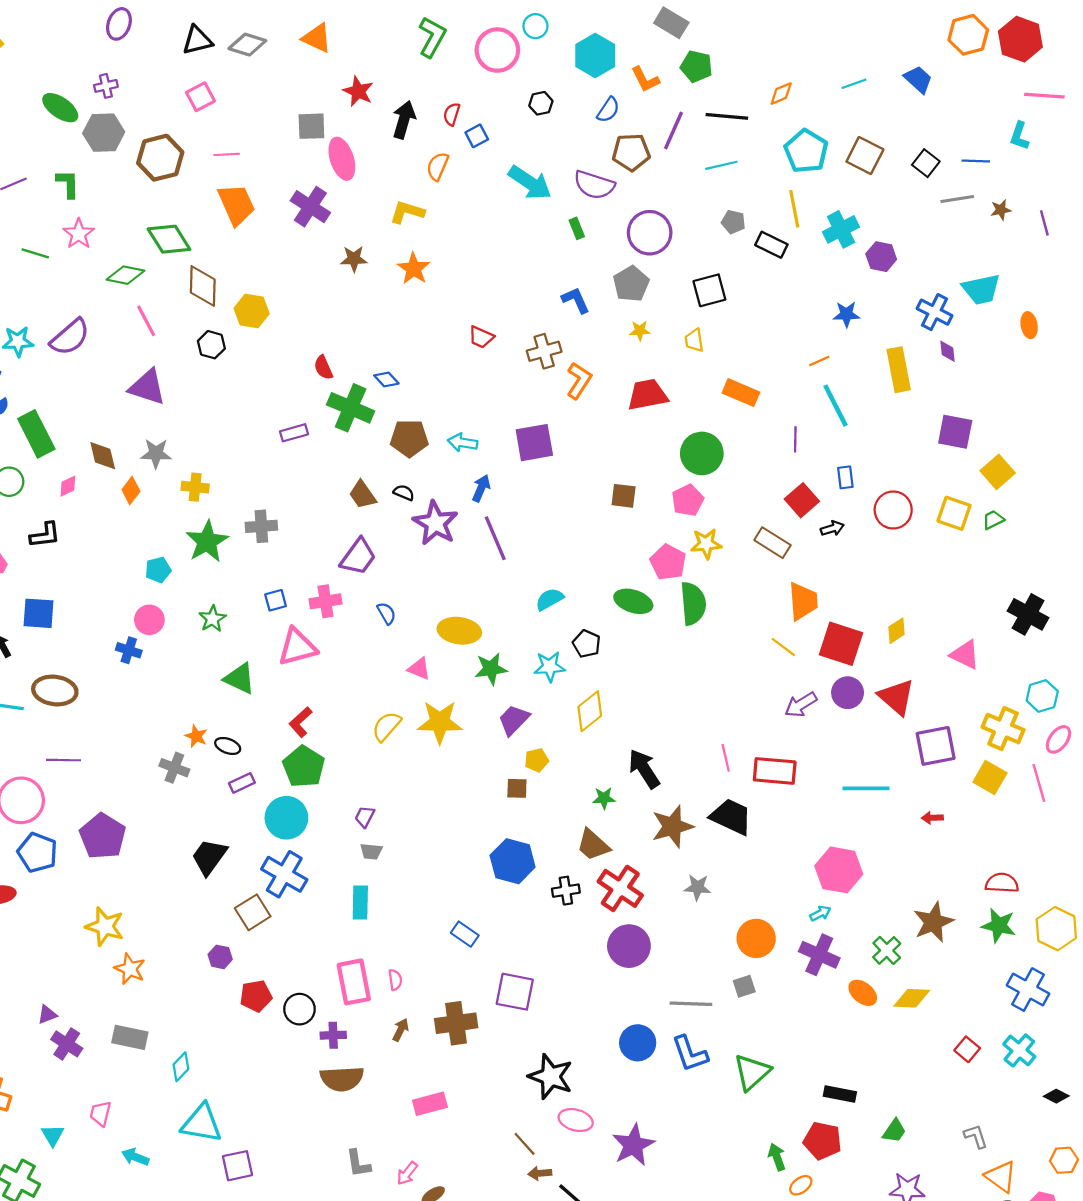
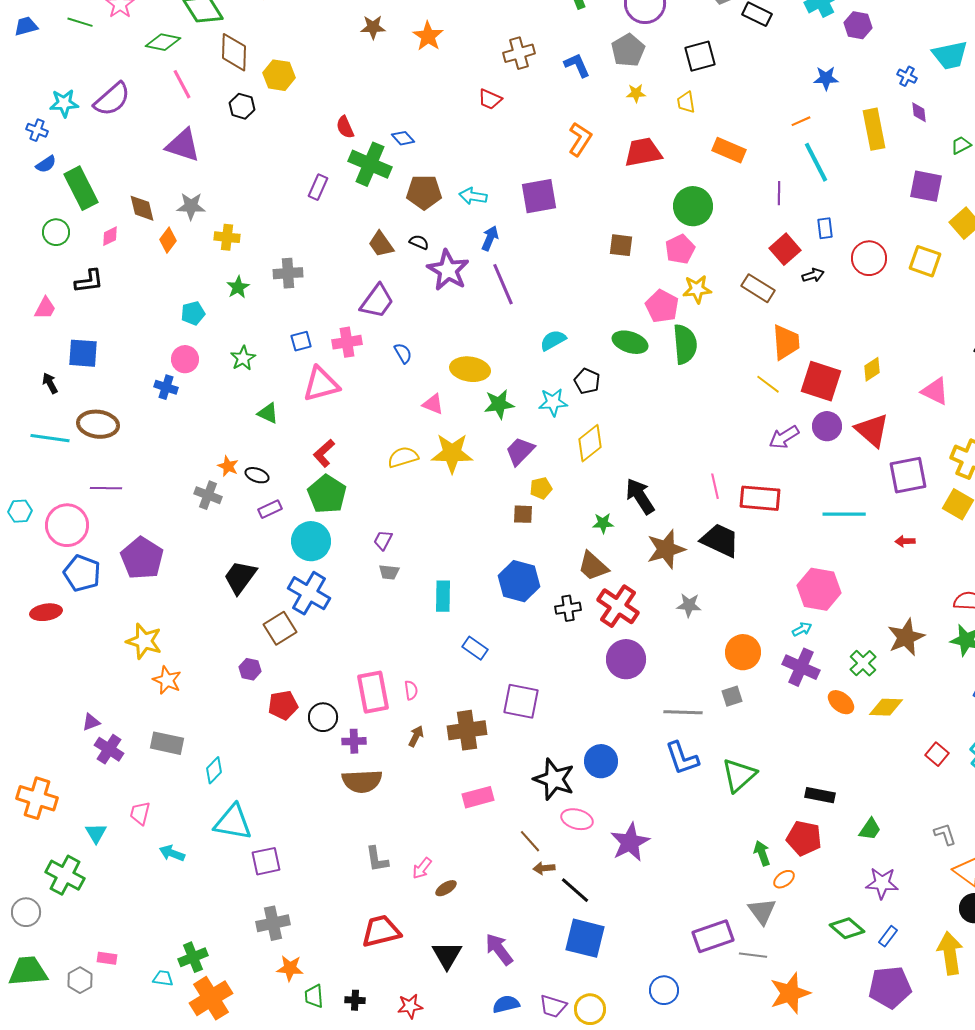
blue cross: (935, 312) -> (907, 76), size x0.6
brown cross: (544, 351) -> (519, 53), moved
purple rectangle: (294, 433) -> (318, 187), turned -50
green trapezoid: (993, 520) -> (961, 145), moved
green star: (207, 542) -> (238, 287), size x0.6
green triangle: (240, 679) -> (268, 413), size x0.7
yellow semicircle: (386, 726) -> (403, 457), turned 32
cyan rectangle: (360, 903) -> (443, 596), moved
blue circle: (638, 1043) -> (601, 761), moved
pink rectangle: (430, 1104) -> (478, 797), moved

